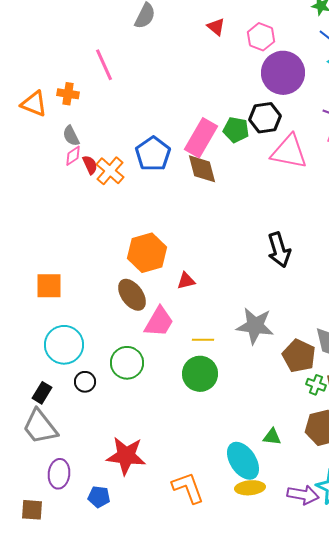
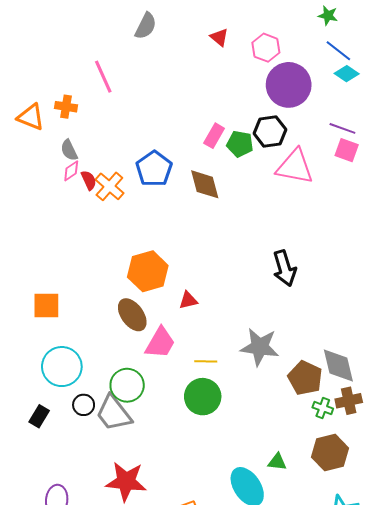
pink rectangle: (201, 138) -> (214, 136), moved, size x0.6
gray trapezoid: (40, 427) -> (114, 413), moved

